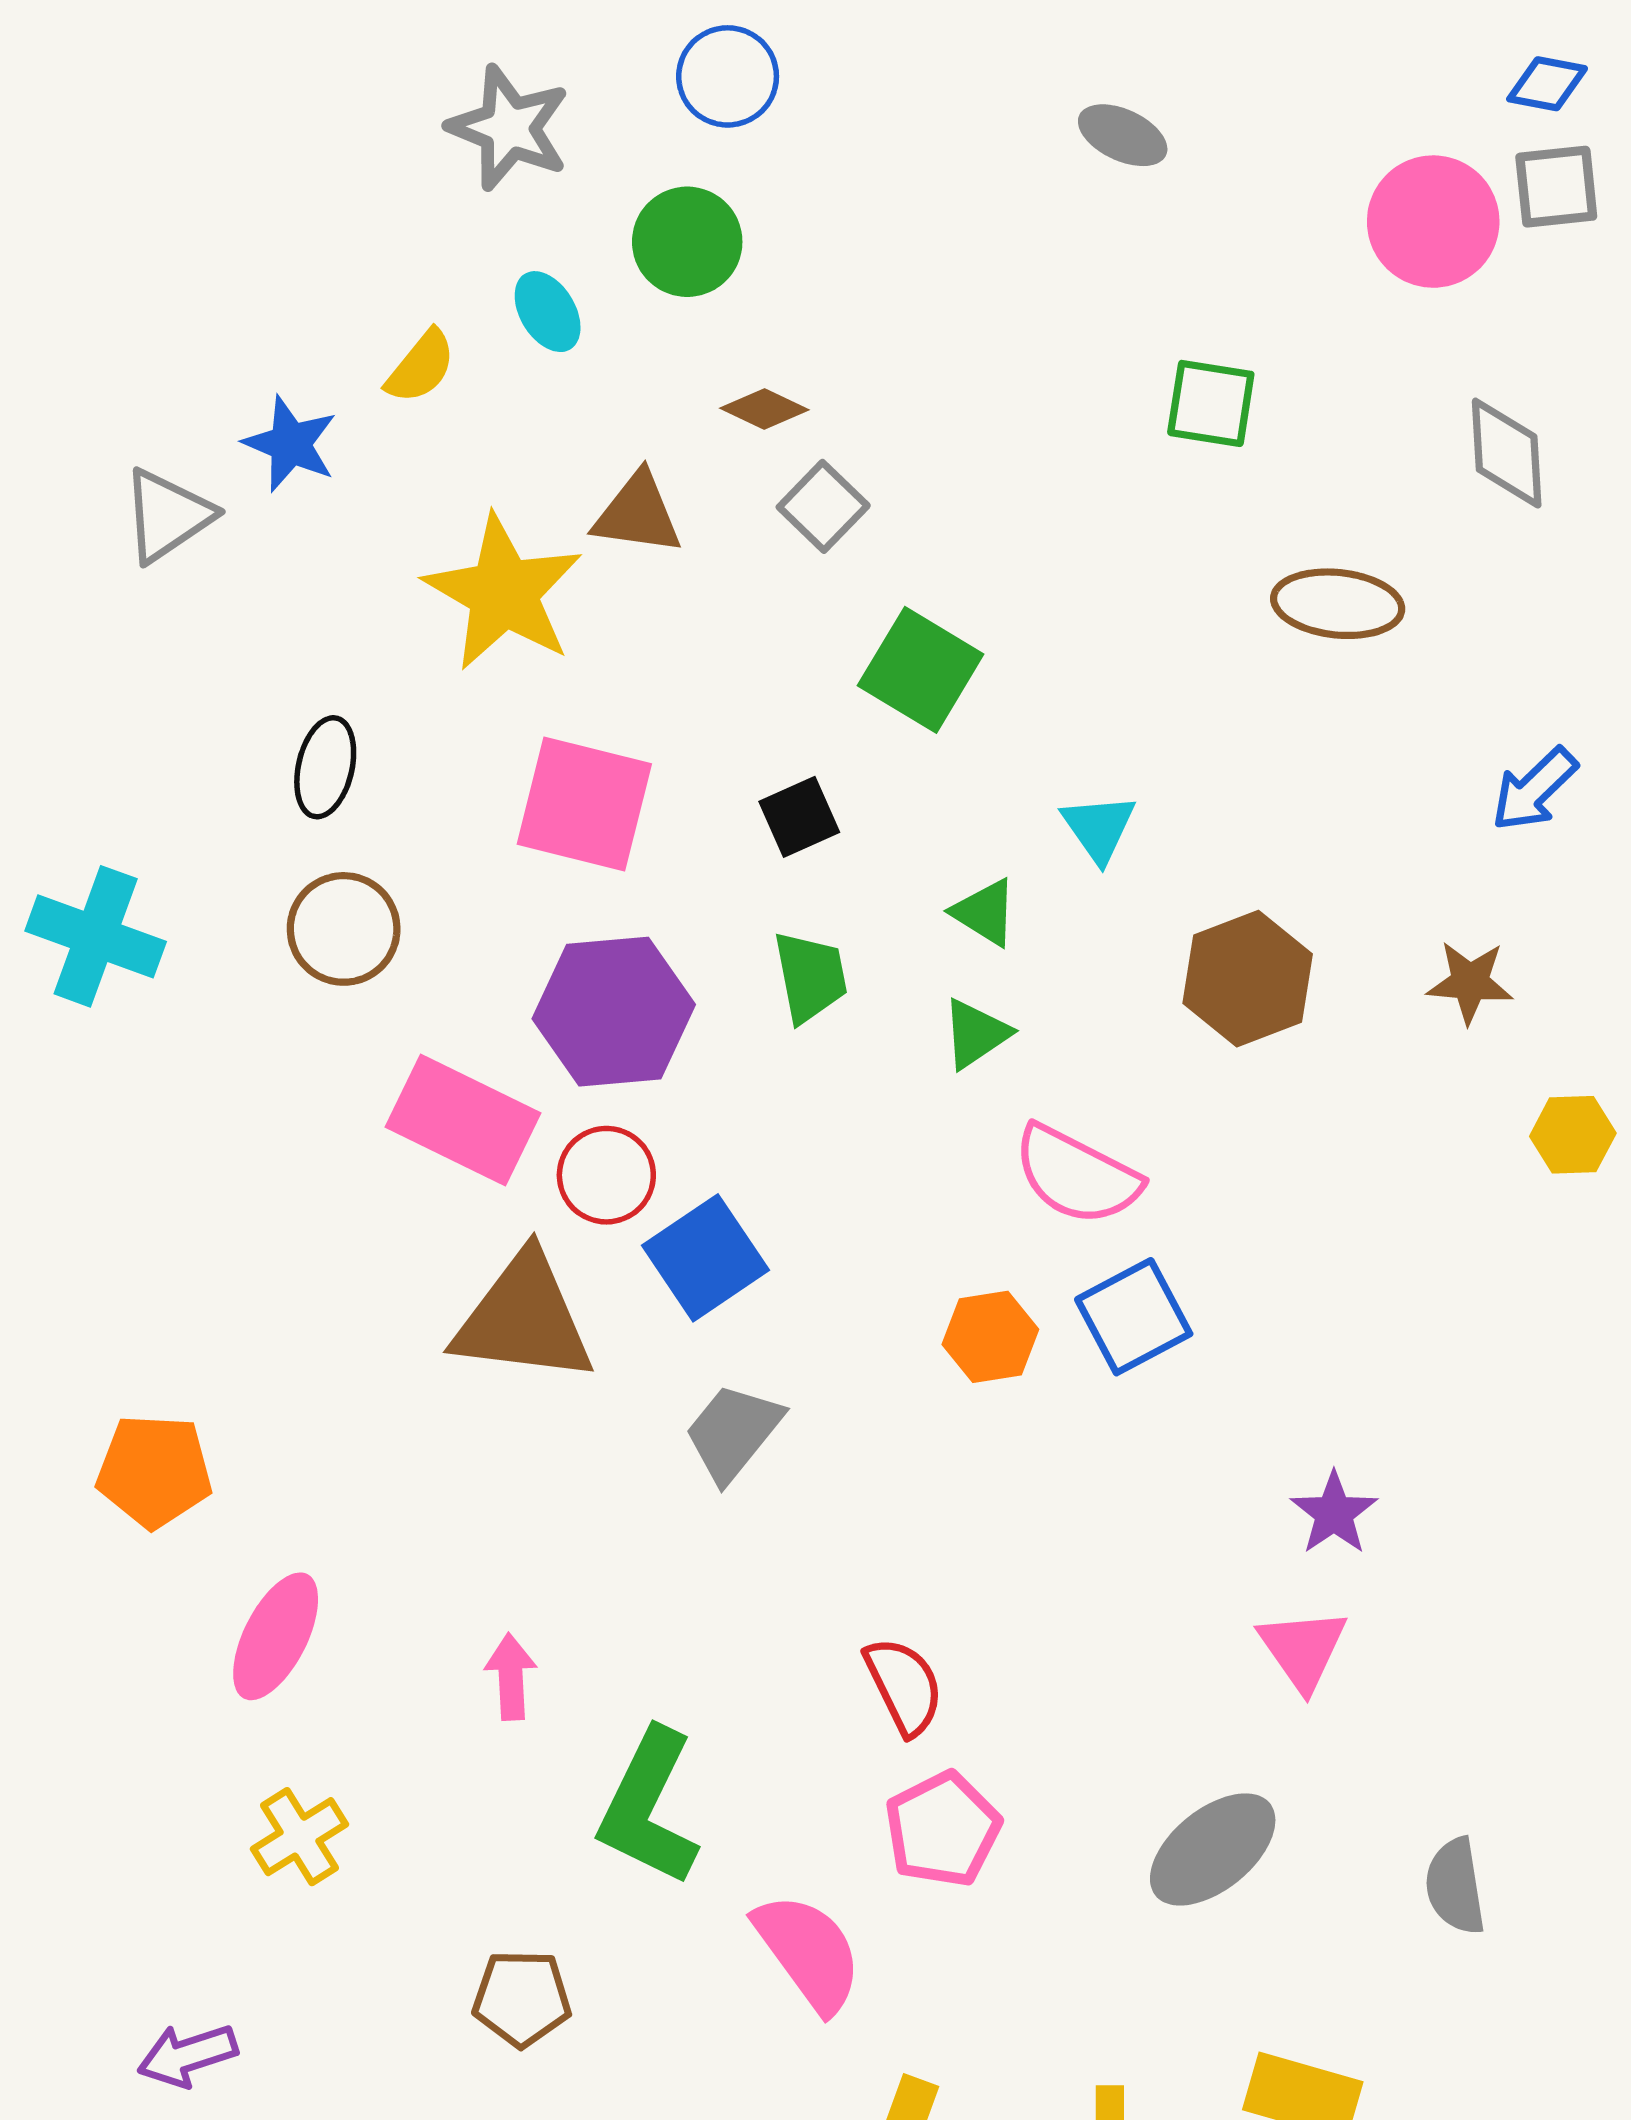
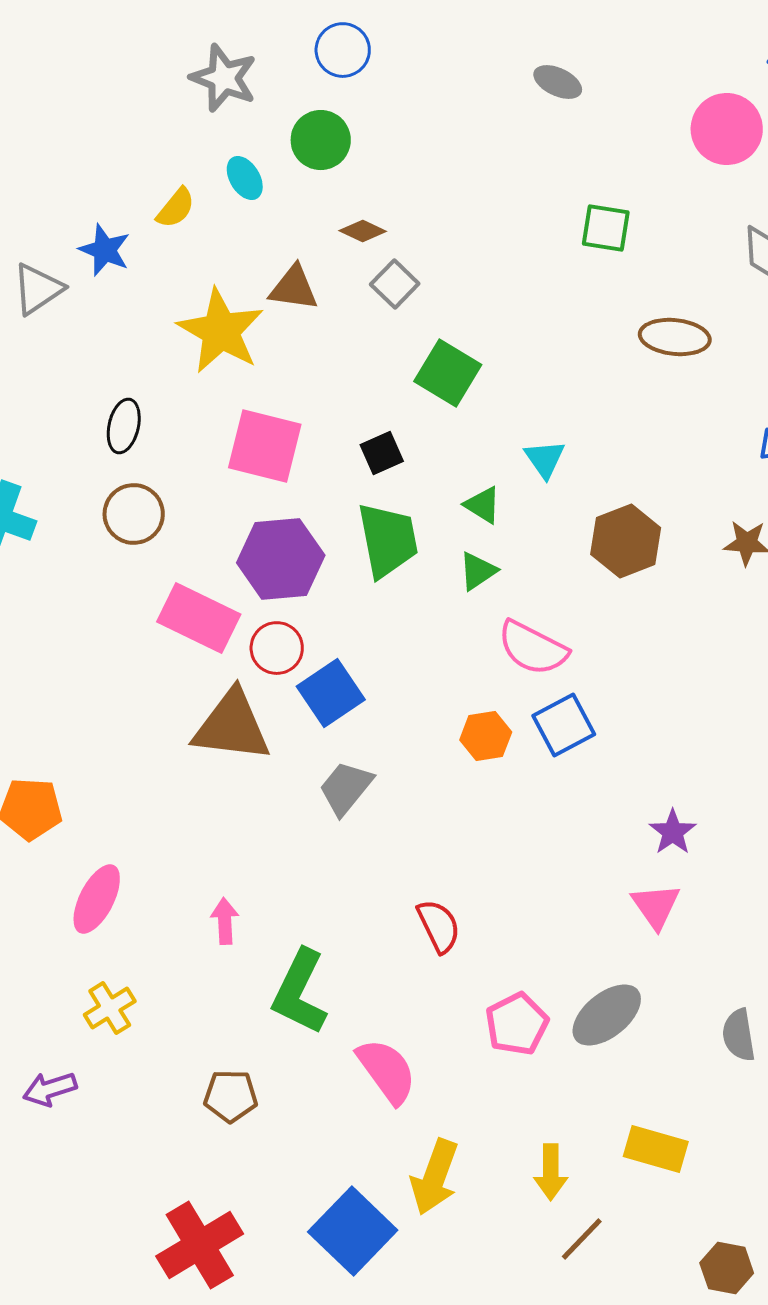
green trapezoid: (810, 977) -> (388, 540), size x1.5
pink pentagon: (943, 1829) -> (517, 1024), moved
purple arrow: (187, 2055) -> (50, 1089), moved

